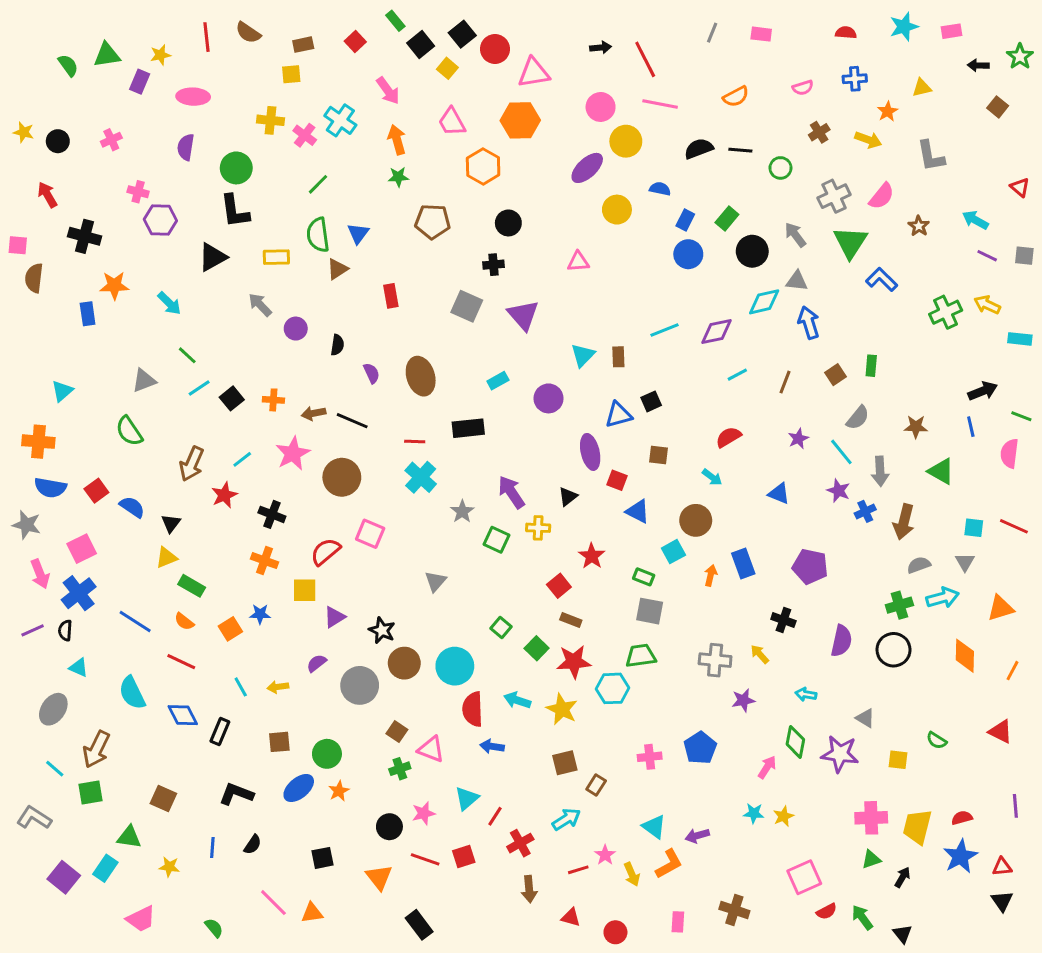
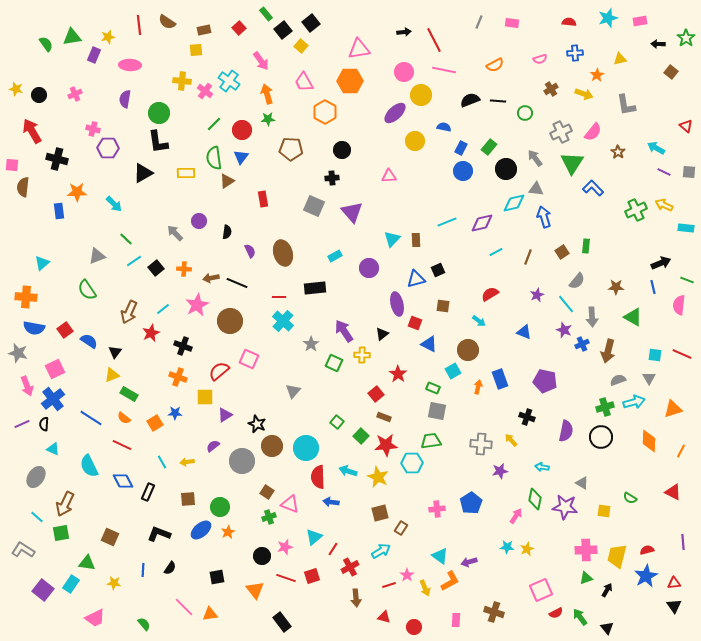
red circle: (495, 49) -> (242, 130), moved
red arrow: (47, 195) -> (32, 131), size x1.4
gray arrow: (260, 305) -> (175, 233), moved

